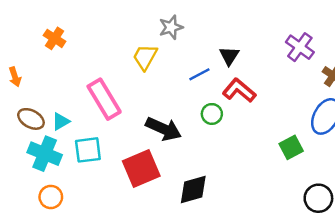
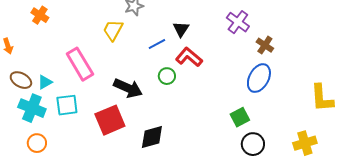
green square: (291, 147) -> (240, 117), moved

